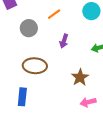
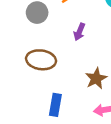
blue rectangle: (22, 97) -> (55, 105), moved

